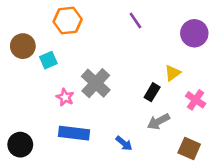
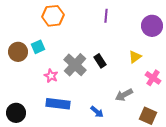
purple line: (135, 20) -> (106, 16), turned 40
brown circle: (23, 46) -> (18, 52), moved
black rectangle: (152, 92) -> (100, 61), moved, turned -64

